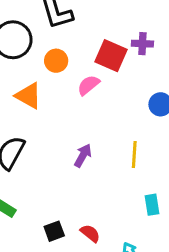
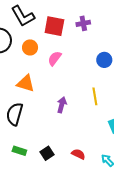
red square: (111, 56) -> (54, 26), moved
orange triangle: (28, 96) -> (26, 83), moved
black square: (54, 231) -> (47, 153), moved

